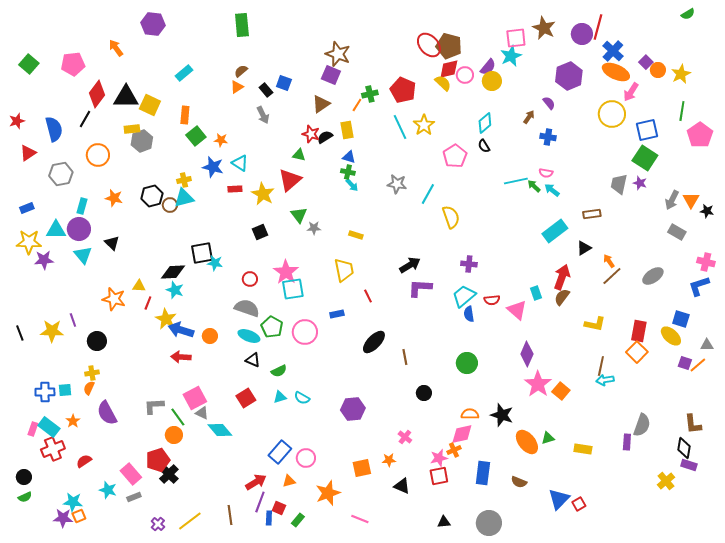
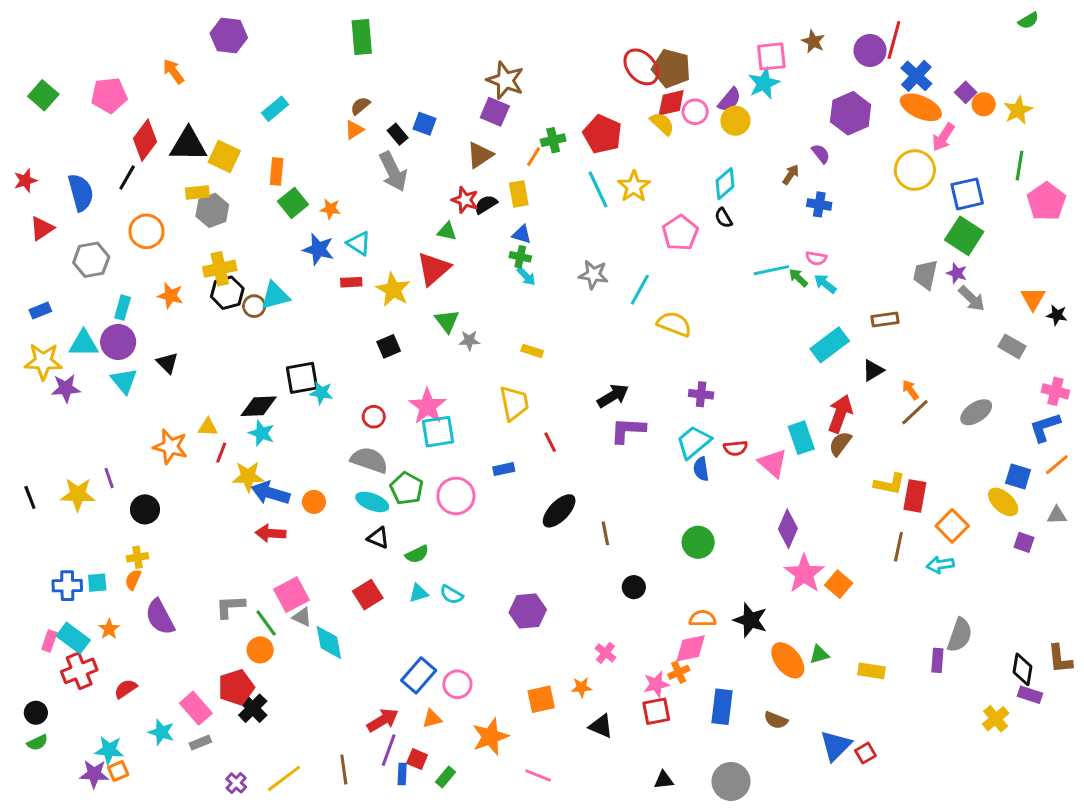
brown star: (544, 28) -> (813, 41), size x0.7
gray arrow: (263, 115) -> (393, 172), size x1.5
yellow cross: (184, 180) -> (220, 269), moved, size x1.5
gray arrow: (672, 200) -> (972, 299), moved, turned -72
yellow semicircle: (451, 217) -> (674, 324), turned -50
cyan rectangle: (536, 293) -> (801, 438), size x1.5
yellow star: (166, 319) -> (248, 477), turned -30
red rectangle: (639, 331) -> (915, 496), moved
orange line: (698, 365) -> (1057, 465), moved
cyan arrow: (605, 380) -> (940, 565), moved
brown L-shape: (693, 424) -> (1060, 659), moved
cyan diamond: (220, 430) -> (329, 642), turned 30

